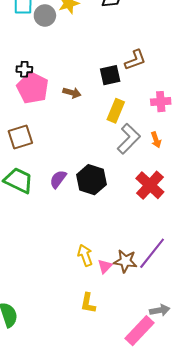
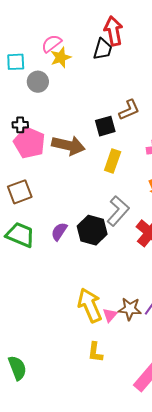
gray circle: (45, 15) -> (38, 82), moved
brown arrow: (72, 93) -> (68, 145), size x1.8
gray L-shape: (129, 139) -> (118, 211), moved
yellow arrow: (85, 255) -> (90, 305), size x1.6

